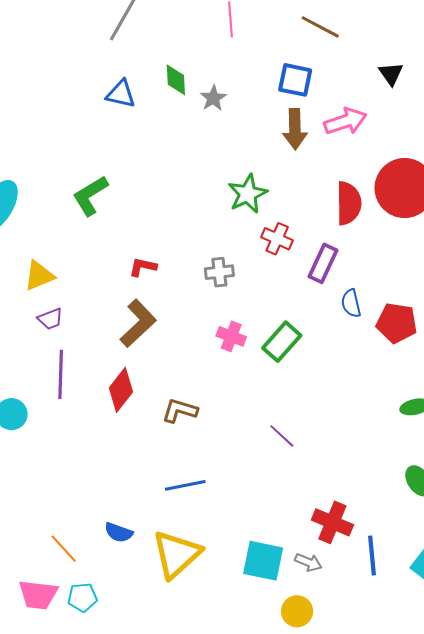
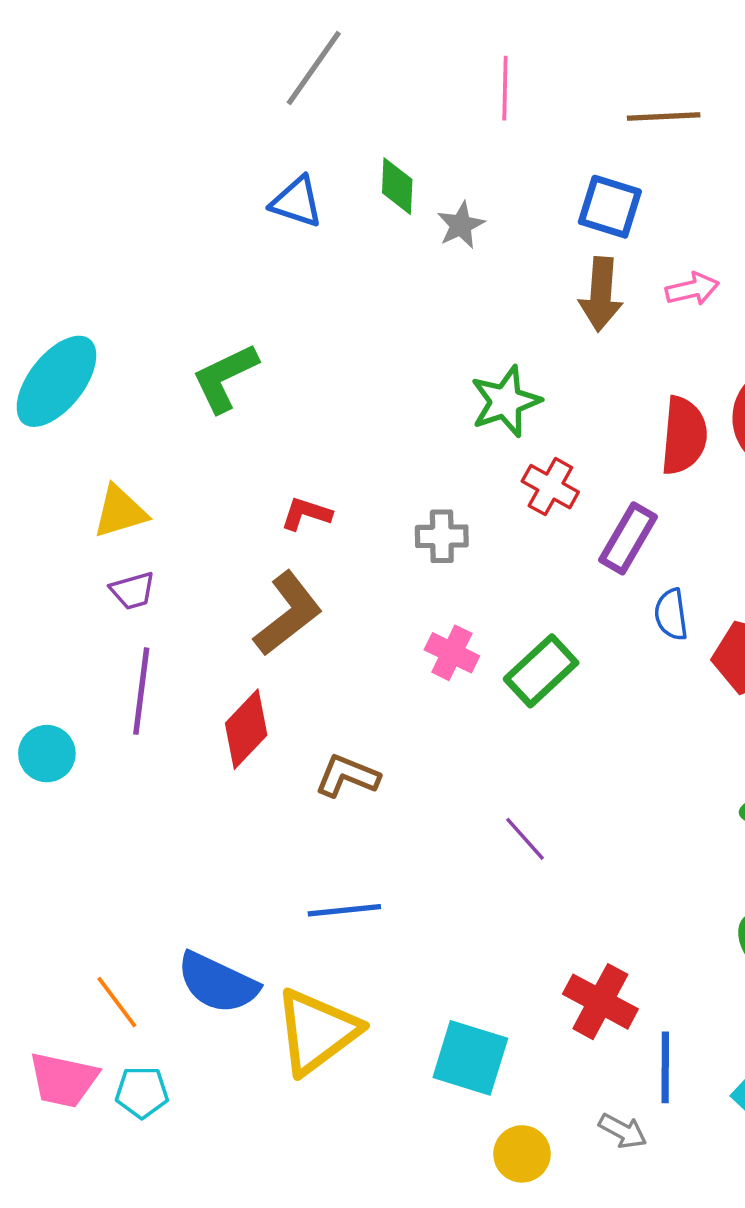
brown line: (320, 27) -> (664, 116), turned -36
pink arrow: (345, 121) -> (692, 289), size x0.7
blue semicircle: (119, 532) -> (218, 983), size x1.6
gray arrow: (308, 562) -> (623, 1131), moved

